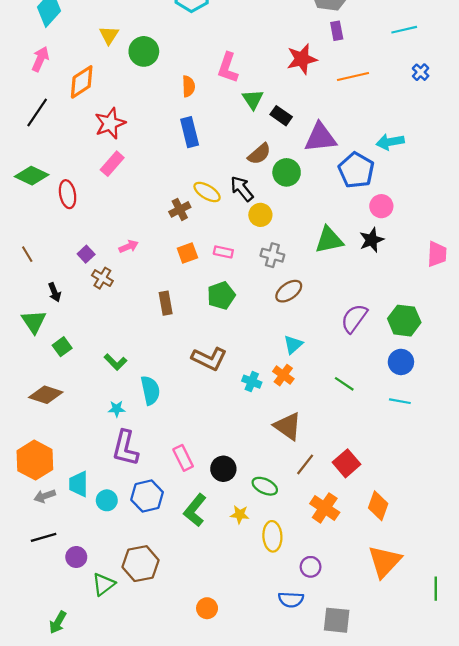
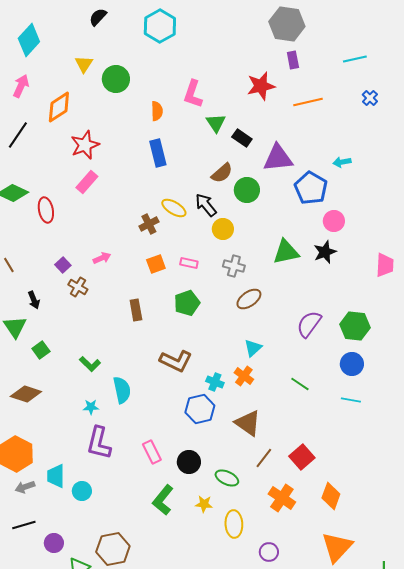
cyan arrow: (390, 142) -> (342, 162), size x0.7
blue hexagon: (147, 496) -> (200, 409), moved

